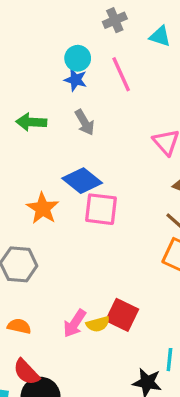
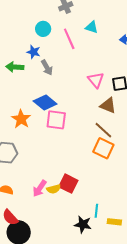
cyan triangle: (160, 36) -> (92, 27), moved
blue star: (76, 80) -> (34, 52), moved

